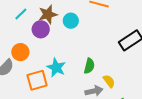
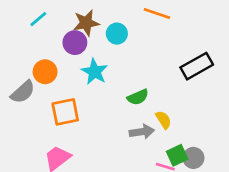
cyan line: (21, 14) -> (38, 19), moved
green semicircle: (89, 66) -> (138, 97), turned 49
cyan star: (56, 68) -> (95, 72), moved

